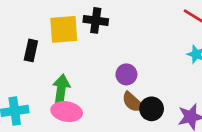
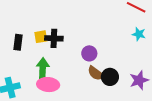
black cross: (96, 20) -> (54, 38), moved
yellow square: (64, 29) -> (41, 37), moved, size x0.6

